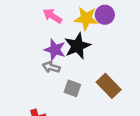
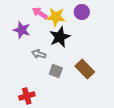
yellow star: (86, 18) -> (56, 17), moved
purple star: (55, 50) -> (22, 30), moved

